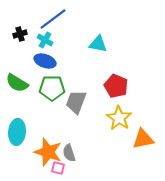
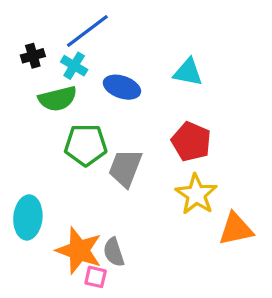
cyan triangle: (98, 44) -> (188, 72), moved
blue ellipse: (45, 61) -> (122, 87), moved
green semicircle: (17, 83) -> (58, 99), moved, turned -45

